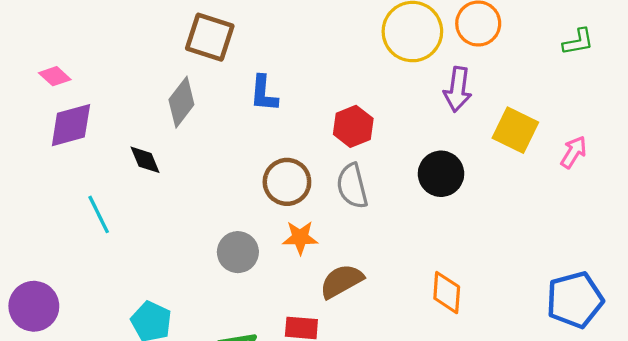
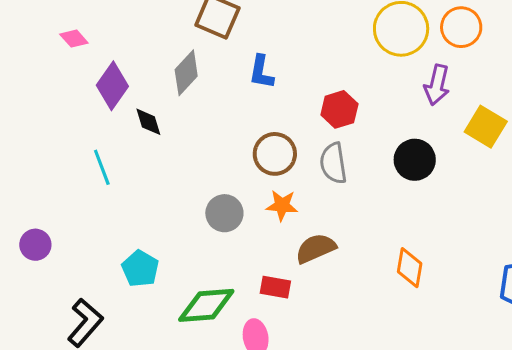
purple diamond: (71, 125) -> (112, 86), moved, turned -45
purple circle: (34, 306) -> (35, 245), size x0.7

